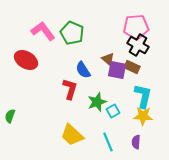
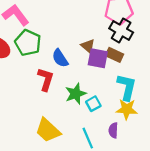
green pentagon: (72, 33) -> (28, 43), moved
purple semicircle: (136, 142) -> (113, 130), moved

